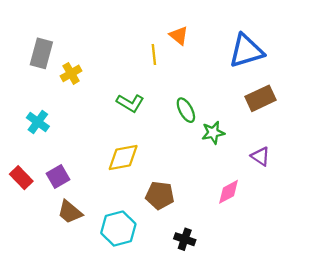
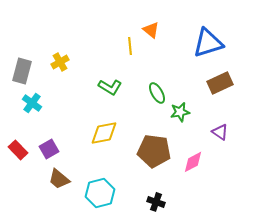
gray rectangle: (41, 53) -> (22, 71), moved
brown pentagon: (160, 195) -> (154, 151), moved, size x1.4

